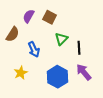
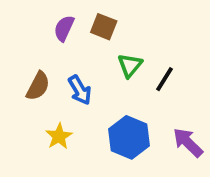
brown semicircle: (13, 34) -> (38, 86), moved
black line: (79, 48) -> (164, 79), turned 40
purple arrow: (84, 72) -> (188, 142), moved

